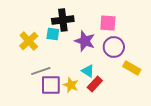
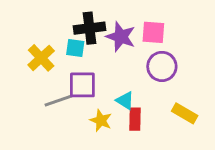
purple star: (85, 41) -> (121, 37), moved
yellow rectangle: (132, 68) -> (185, 113), moved
red rectangle: (95, 84) -> (135, 119), turned -42
purple square: (51, 85) -> (82, 85), moved

